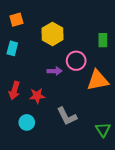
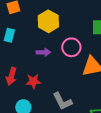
purple arrow: (55, 71) -> (43, 52), moved

